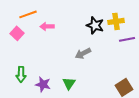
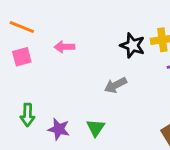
orange line: (28, 14) -> (22, 27), moved, turned 42
pink square: (17, 33) -> (22, 57), turned 32

